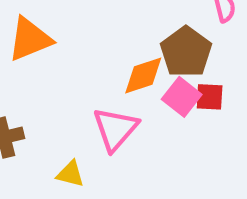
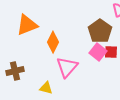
orange diamond: (143, 75) -> (53, 42), moved, turned -45

